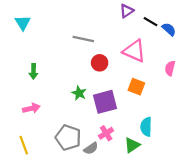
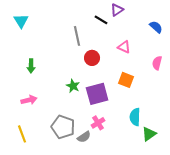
black line: (150, 22) -> (101, 20), moved
gray line: (83, 39) -> (77, 36), turned 66
pink triangle: (134, 51) -> (124, 47), size x0.6
green triangle: (132, 145) -> (149, 134), moved

